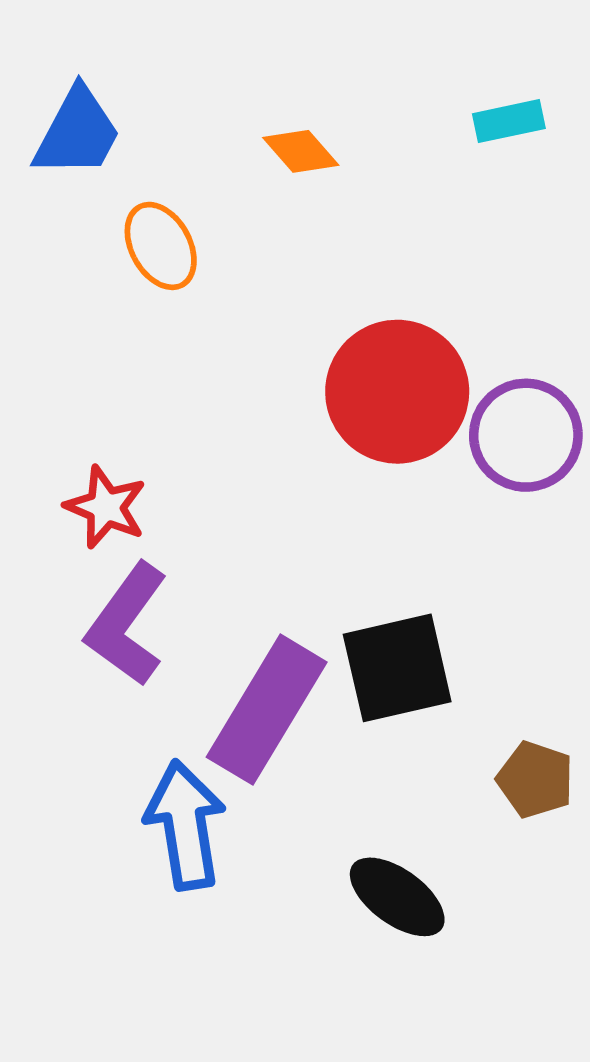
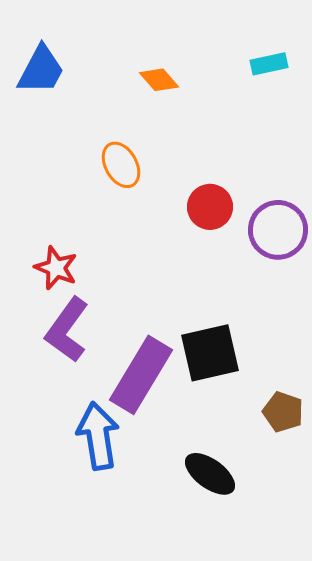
orange ellipse: (161, 246) -> (121, 165), moved
red circle: (397, 392) -> (210, 207), size x0.6

